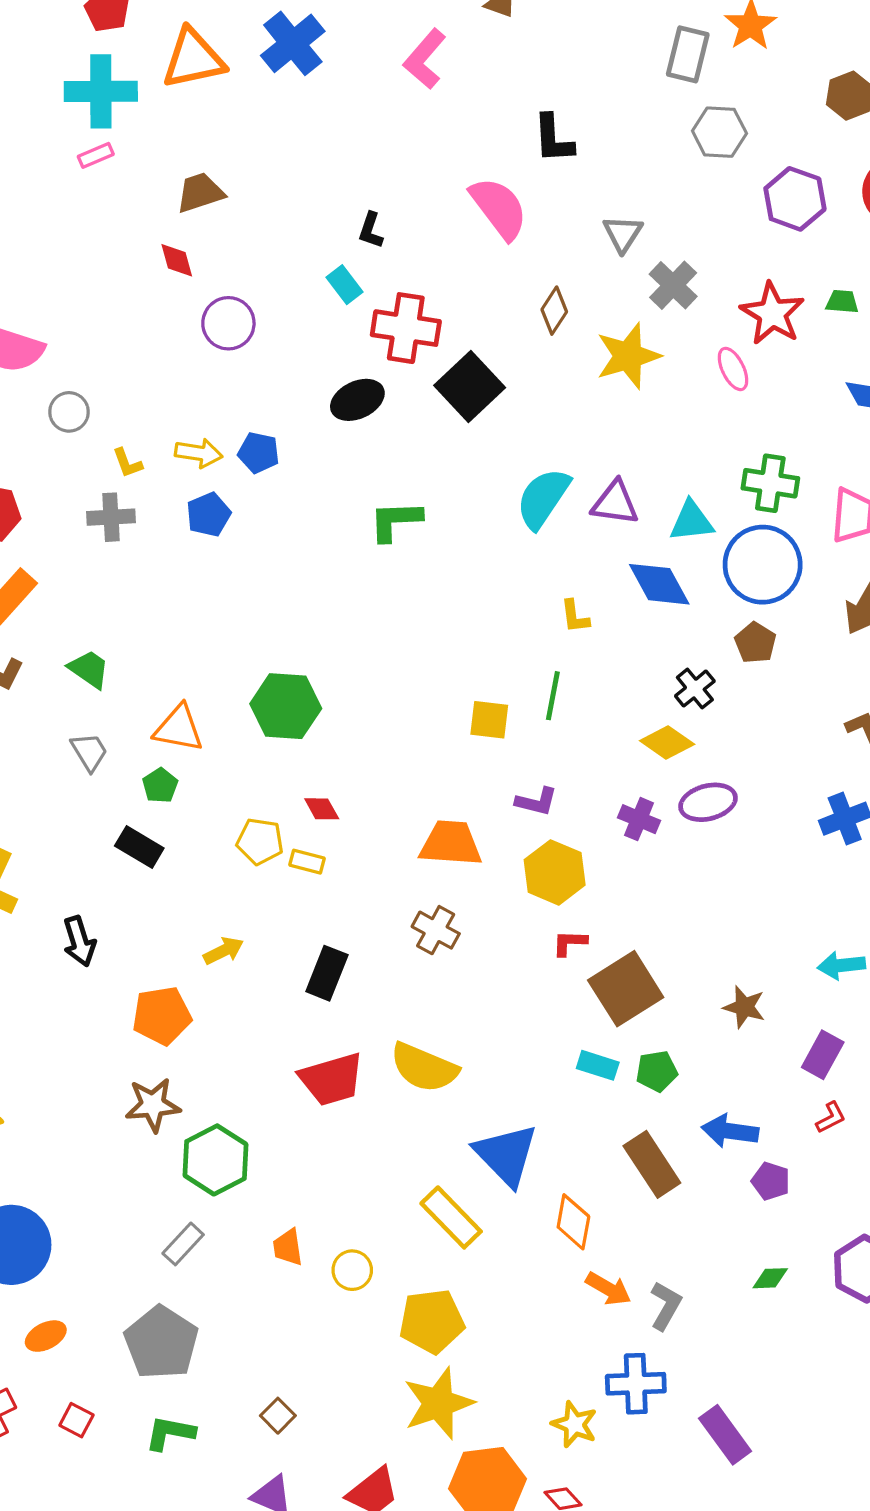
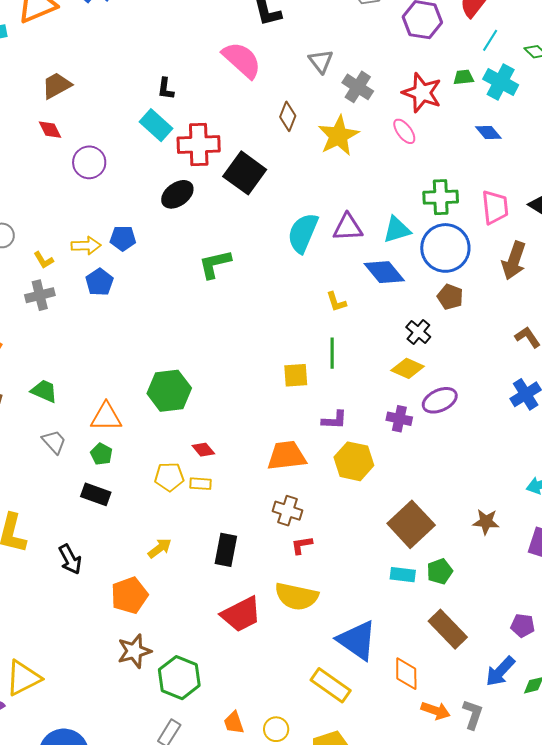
cyan rectangle: (345, 285) -> (156, 125), size x1.4
red L-shape: (570, 943) -> (302, 545), moved
blue arrow: (730, 1131) -> (500, 671), moved, turned -44

